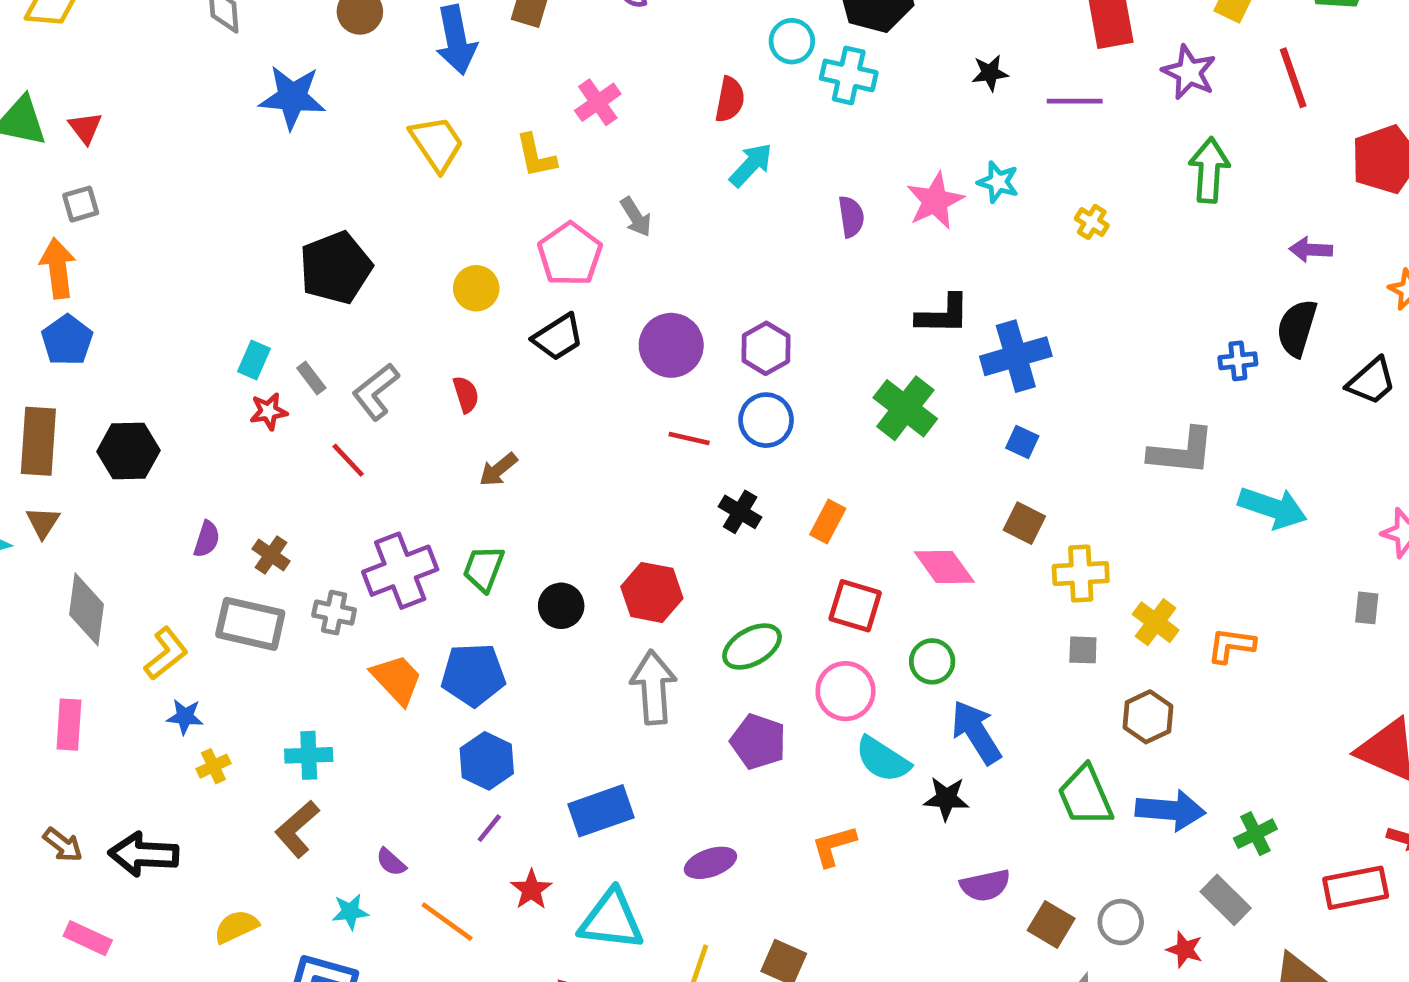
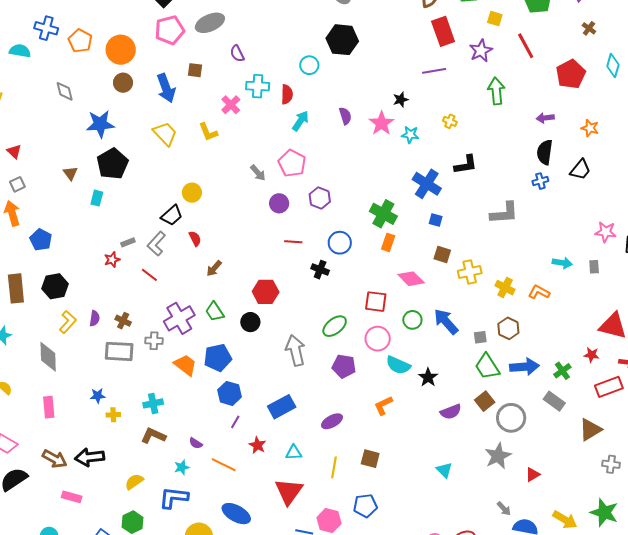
purple star: (1189, 72) -> (481, 51), turned 30
black star: (990, 73) -> (401, 100), moved
cyan cross: (849, 75) -> (258, 86), moved
cyan star: (998, 182) -> (410, 135), moved
gray arrow: (636, 217) -> (258, 173), moved
purple semicircle: (851, 217) -> (345, 116), moved
pink pentagon: (570, 254) -> (292, 163), moved
black pentagon: (336, 268) -> (112, 164), moved
black L-shape: (943, 315) -> (466, 165), moved
black trapezoid: (558, 337) -> (172, 215), moved
blue pentagon: (67, 340) -> (41, 240), moved
purple circle: (671, 345) -> (279, 203), size x0.7
blue cross: (1016, 356) -> (427, 184), turned -32
cyan rectangle: (254, 360) -> (97, 198), moved
blue cross: (1238, 361) -> (540, 181), moved
gray rectangle: (311, 378) -> (128, 242), turned -64
blue circle: (766, 420) -> (340, 243), moved
cyan arrow: (1273, 508) -> (562, 263), moved, size x0.7
brown triangle: (43, 522) -> (70, 173), moved
orange rectangle: (828, 522) -> (388, 242), moved
green trapezoid: (484, 569) -> (215, 312), turned -45
red hexagon: (652, 592) -> (266, 292), moved
orange L-shape: (1231, 645) -> (539, 292), turned 30
gray square: (1083, 650) -> (480, 337), moved
yellow L-shape: (166, 654) -> (68, 322), moved
blue arrow: (976, 732) -> (446, 322), moved
yellow cross: (213, 766) -> (113, 415), turned 32
black star: (946, 798) -> (428, 377), turned -30
brown L-shape: (297, 829) -> (153, 436), turned 75
brown arrow: (63, 845) -> (55, 459), size x1.4
cyan triangle: (611, 920) -> (294, 453), size x0.6
gray circle: (1121, 922) -> (511, 418), size x1.5
brown square: (1051, 924) -> (485, 401), moved, turned 30
red star: (1185, 949) -> (592, 355), moved

